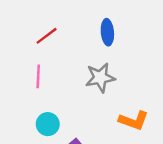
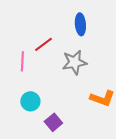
red line: (47, 36) -> (43, 44), moved

